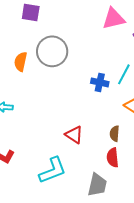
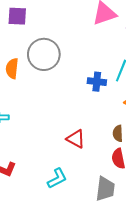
cyan L-shape: (53, 170) -> (57, 178), size x0.7

